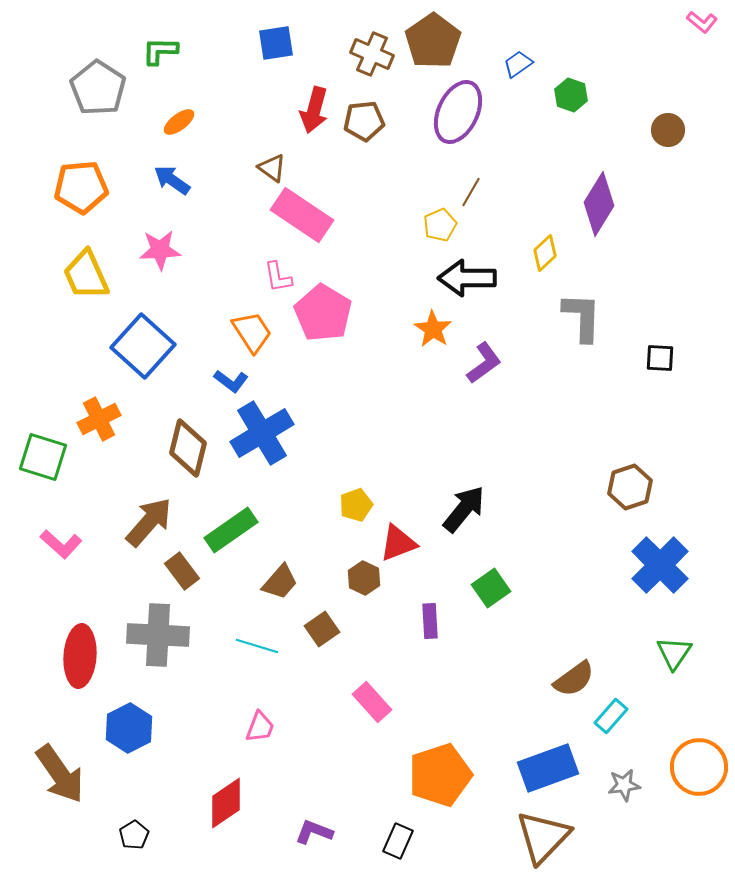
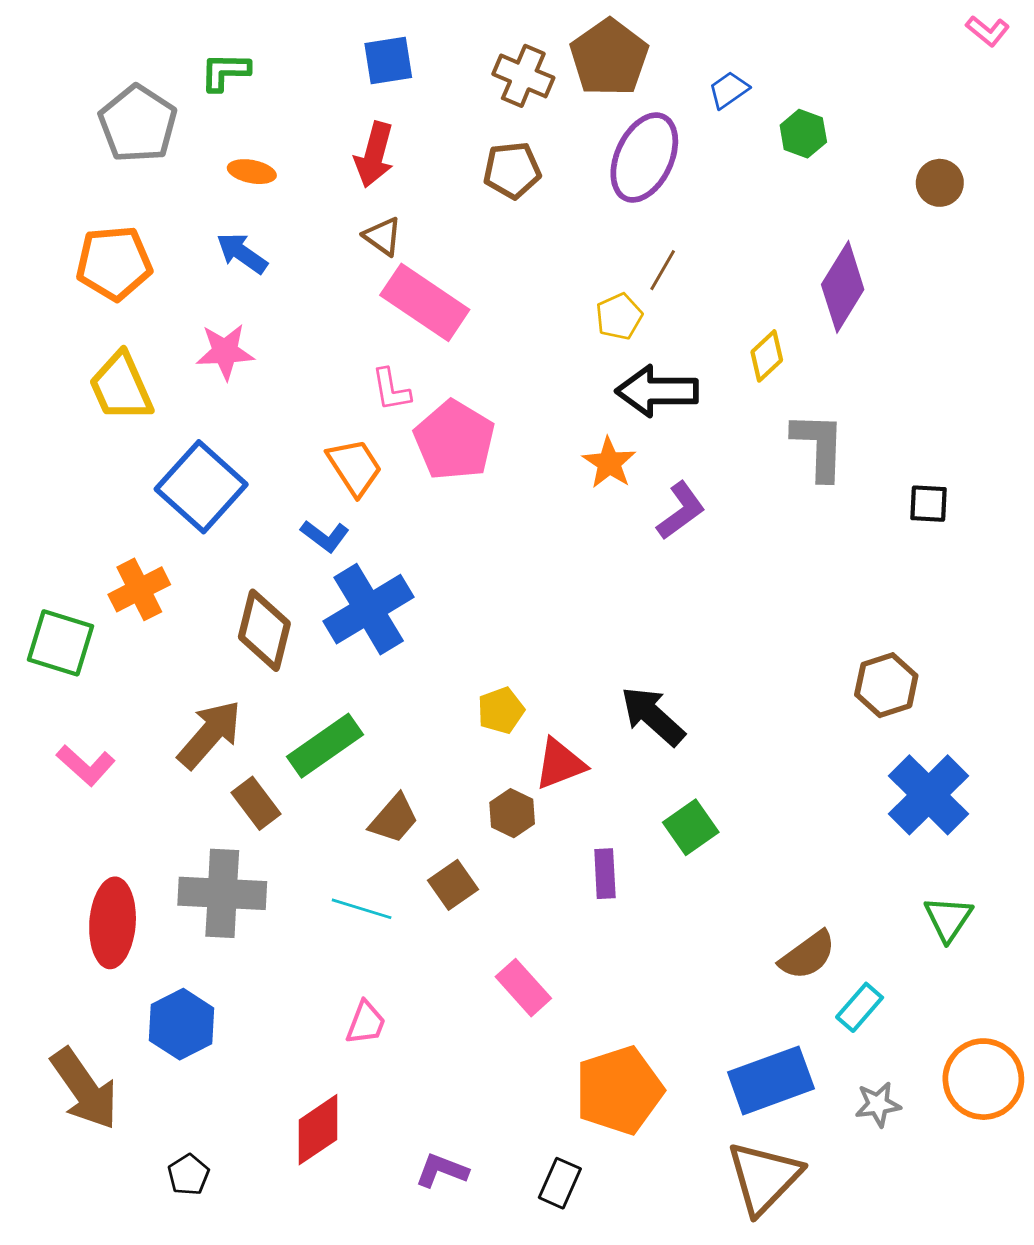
red arrow: (314, 110) -> (374, 155), moved
orange ellipse: (179, 122) -> (252, 172), turned 48
black arrow: (464, 509) -> (653, 716), turned -87

